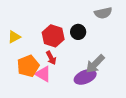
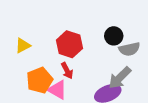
gray semicircle: (103, 13) -> (129, 49), moved
black circle: (78, 32) -> (114, 36), moved

